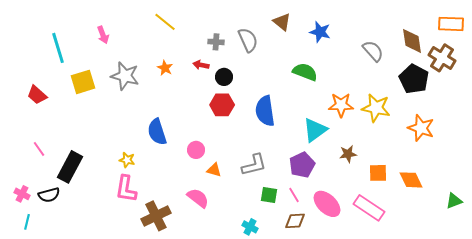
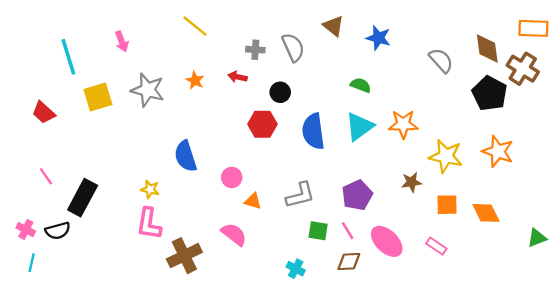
green semicircle: (305, 72) -> (361, 85), size x0.7
black circle: (224, 77) -> (280, 92), moved
yellow star: (376, 108) -> (446, 156), moved
cyan triangle: (315, 130) -> (359, 127), moved
pink rectangle: (369, 208) -> (436, 246), size x0.6

